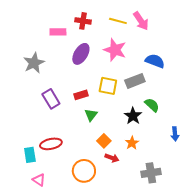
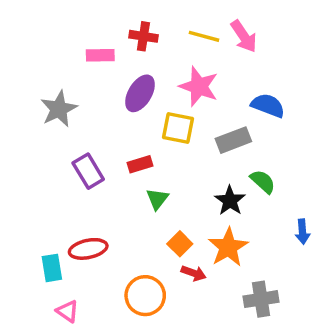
yellow square: (108, 86) -> (178, 128), moved
orange star: (132, 143) -> (228, 247), size x1.6

